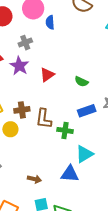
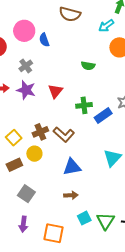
green semicircle: (82, 82) -> (88, 66), moved
brown L-shape: (44, 119) -> (64, 135), turned -40
green cross: (65, 130) -> (84, 105), moved
blue triangle: (70, 174) -> (72, 167), moved

